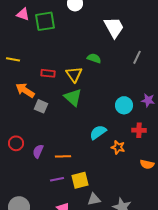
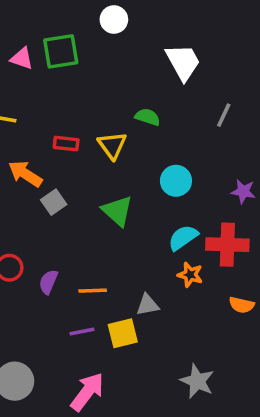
pink triangle: (23, 14) -> (22, 59), moved
green triangle: (73, 97) -> (117, 211), moved
cyan circle: (124, 105) -> (176, 181), moved
gray square: (41, 106) -> (54, 202), turned 32
red cross: (139, 130) -> (227, 245), size x1.6
cyan semicircle: (98, 132) -> (183, 238), moved
gray triangle: (94, 199) -> (148, 305), moved

